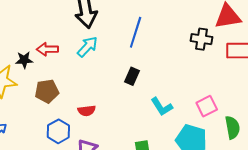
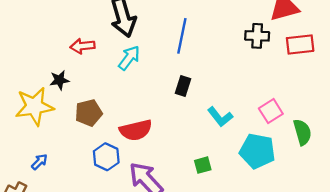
red arrow: (47, 49) -> (82, 46), moved
red semicircle: (87, 111) -> (136, 130), size x1.6

